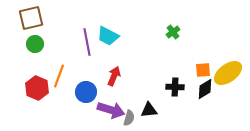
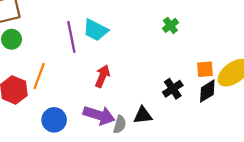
black cross: (175, 87) -> (173, 89), turned -36
blue circle: (86, 92) -> (54, 120), moved

